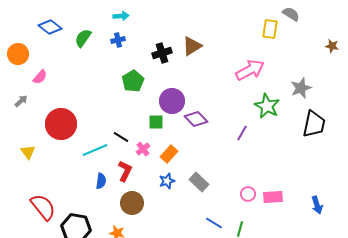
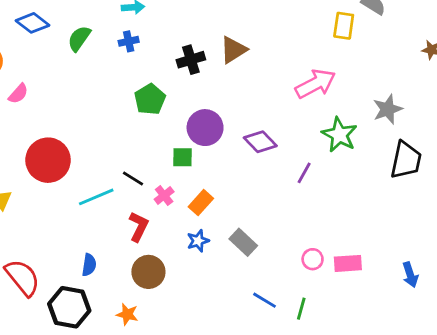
purple diamond: (196, 119) -> (260, 142), moved
blue semicircle: (101, 181) -> (89, 265), moved

